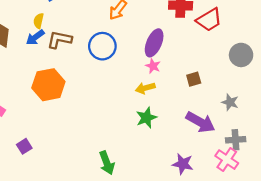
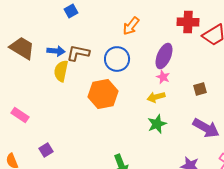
yellow semicircle: (39, 21) -> (61, 71), moved, size x1.5
blue arrow: (35, 37) -> (56, 51), turned -138
orange hexagon: (48, 85) -> (103, 94), moved

